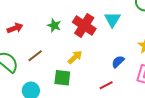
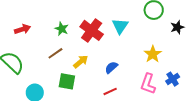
brown line: (35, 56) -> (55, 53), moved
blue semicircle: (118, 62) -> (111, 67), moved

